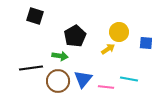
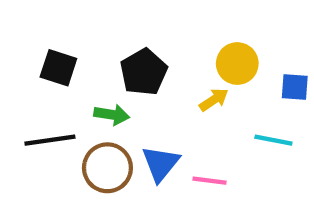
black square: (35, 16) -> (58, 68), moved
cyan line: (129, 79) -> (273, 140), moved

